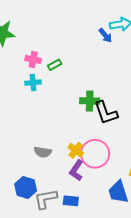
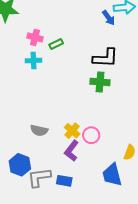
green cross: (90, 101) -> (100, 82), moved
black L-shape: (106, 113) -> (105, 58), moved, turned -72
pink circle: (95, 154) -> (91, 135), size x0.6

